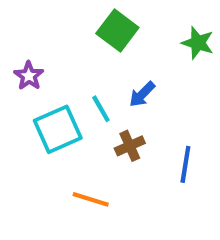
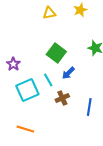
green square: (117, 30) -> (56, 53), moved
orange line: (91, 199) -> (25, 129), moved

